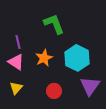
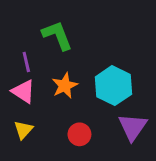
green L-shape: (54, 24) -> (57, 35), moved

